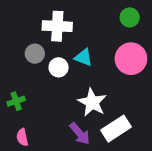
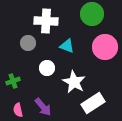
green circle: (130, 17) -> (92, 14), moved, size x1.5
white circle: (59, 67) -> (47, 68), moved
purple arrow: (80, 134) -> (43, 107), moved

